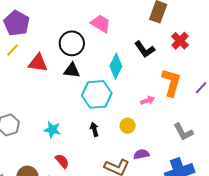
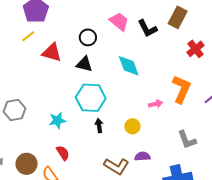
black circle: (72, 43) -> (88, 37), size x0.7
black L-shape: (145, 49) -> (147, 28), moved
cyan diamond: (116, 66) -> (129, 66), turned -55
cyan hexagon: (97, 94) -> (91, 98), moved
cyan star: (52, 130) -> (57, 120), turned -30

